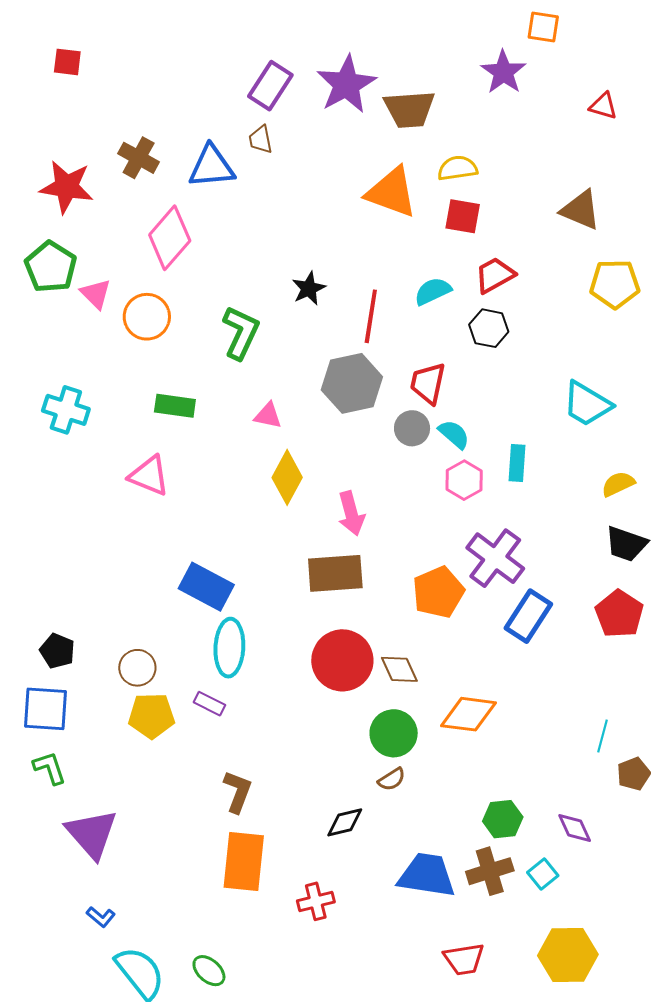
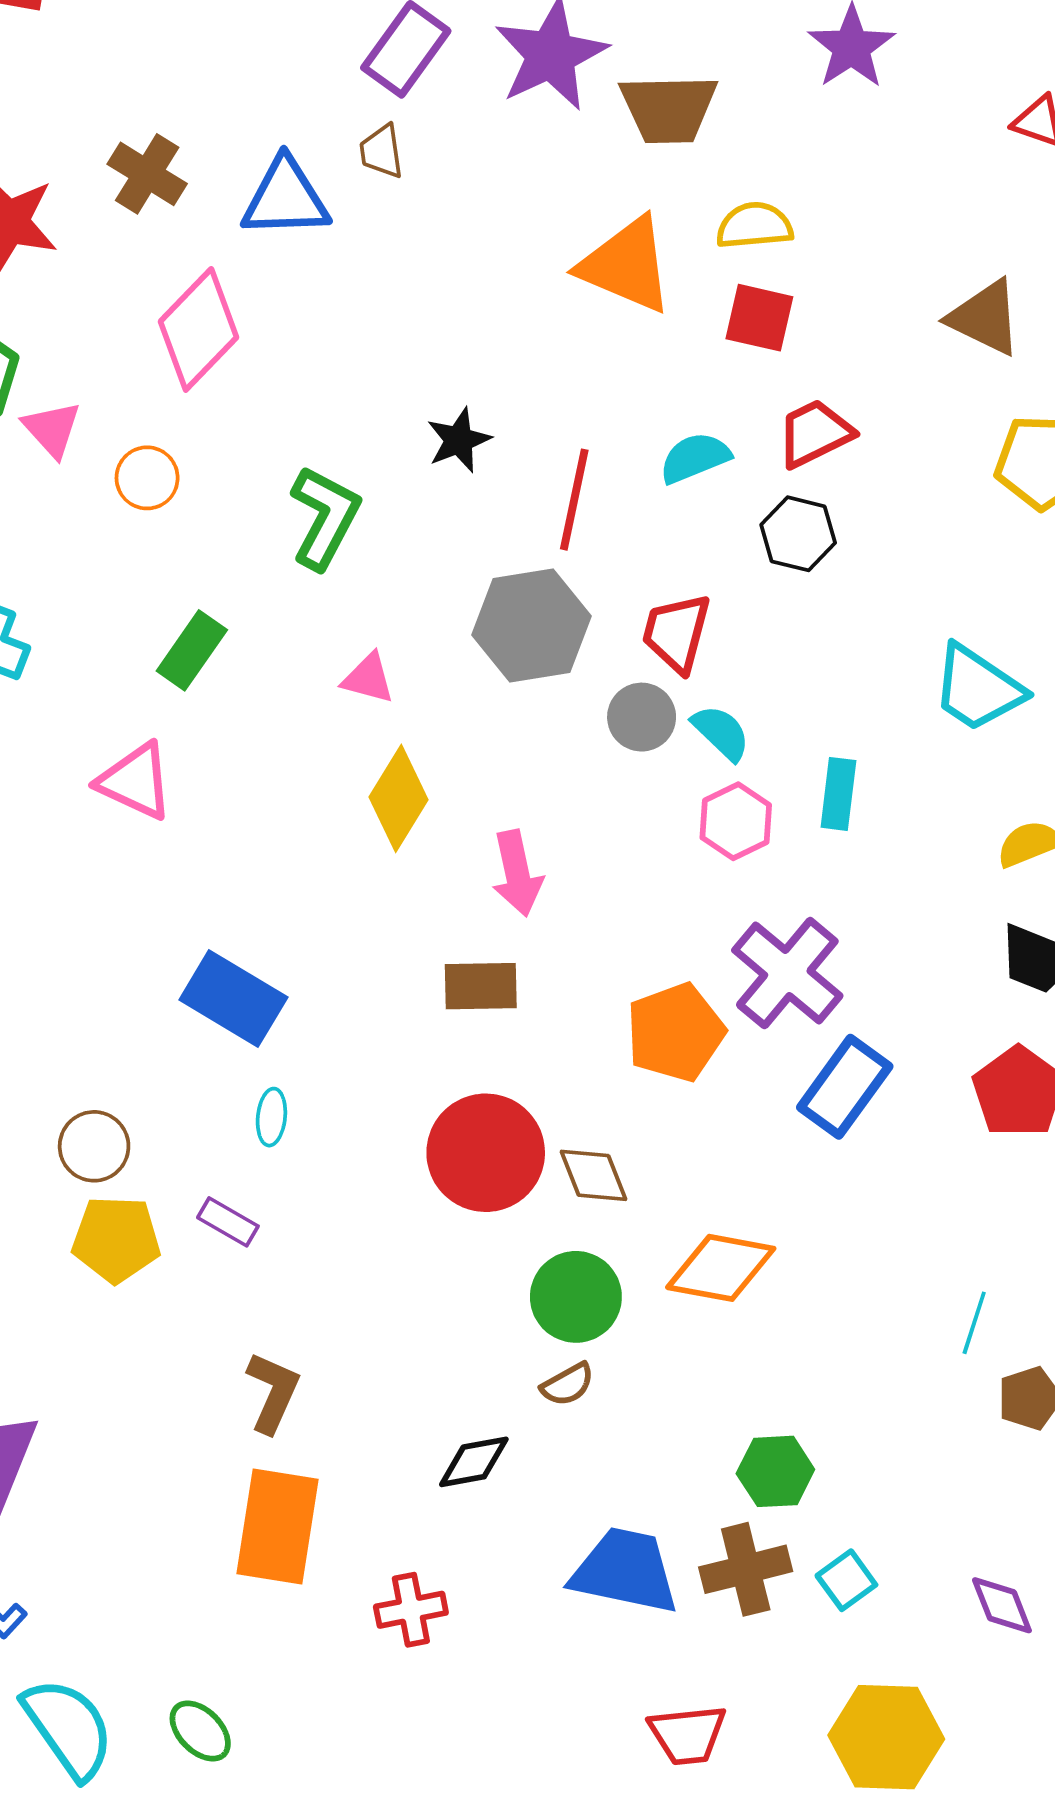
orange circle: (147, 317) -> (147, 478), size x0.7
green rectangle: (175, 406) -> (192, 650), turned -66
brown rectangle: (335, 573) -> (481, 986), size x0.7
cyan ellipse: (229, 648) -> (271, 1117), size x0.5
purple diamond: (575, 828) -> (1002, 1605), moved

